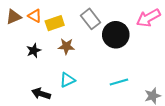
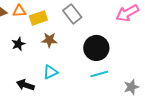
orange triangle: (35, 16) -> (19, 11), turned -32
black circle: (116, 35) -> (96, 48), moved

